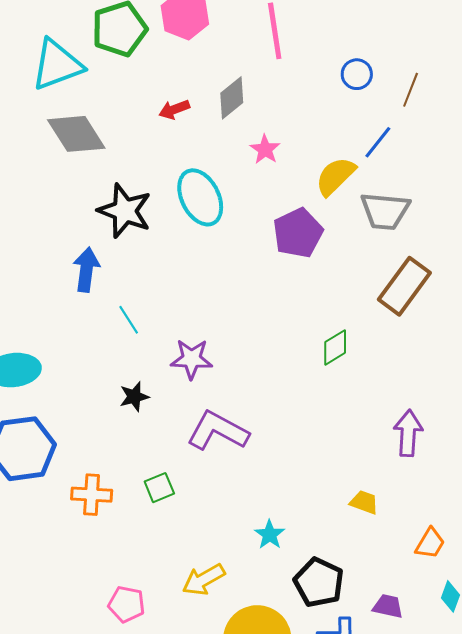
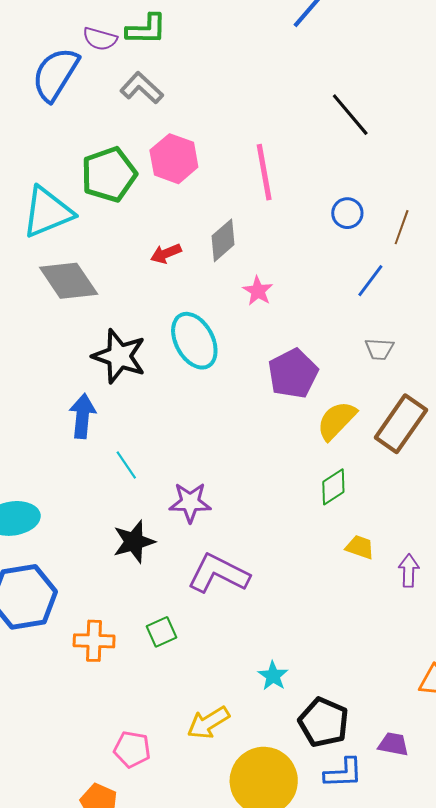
yellow semicircle: (335, 176) -> (337, 420), moved
gray trapezoid: (385, 211) -> (379, 349), size x0.6
black star: (134, 397) -> (134, 542), size x1.4
purple arrow: (408, 433) -> (409, 571), size x0.7
yellow trapezoid: (364, 502) -> (360, 547), moved

